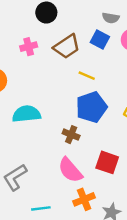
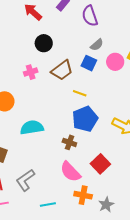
gray semicircle: (111, 18) -> (97, 45), turned -48
red square: (107, 162) -> (100, 164), turned 30
orange cross: (84, 199) -> (83, 195), turned 36

